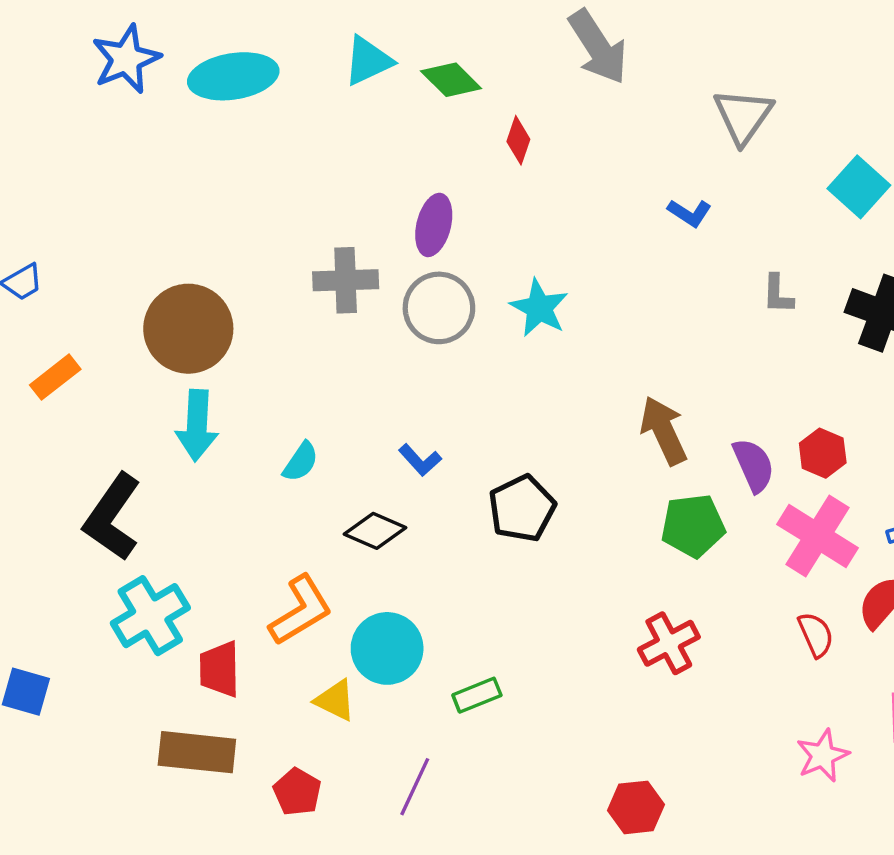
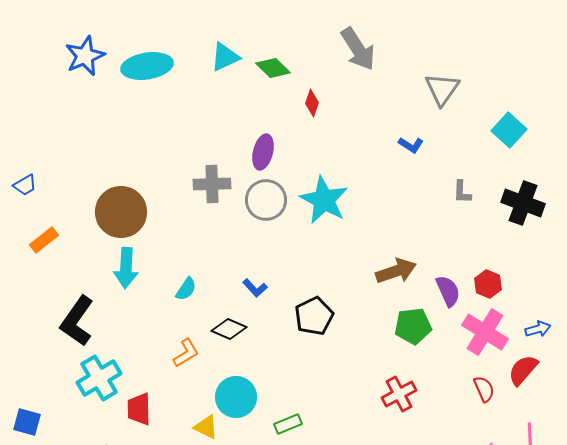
cyan star: (539, 308) -> (324, 200), size x1.4
brown arrow: (664, 431) -> (396, 271), turned 96
orange L-shape: (301, 610) -> (186, 353), moved, size x0.7

